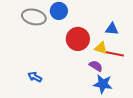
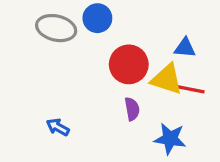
yellow triangle: (101, 48) -> (167, 79), size x1.5
purple semicircle: (96, 66) -> (132, 109), moved, turned 48

